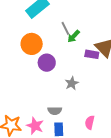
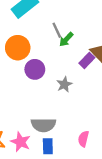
purple rectangle: (92, 54) -> (87, 60), turned -56
gray star: (72, 83) -> (64, 84), moved
gray semicircle: (55, 111) -> (43, 125), size x1.5

